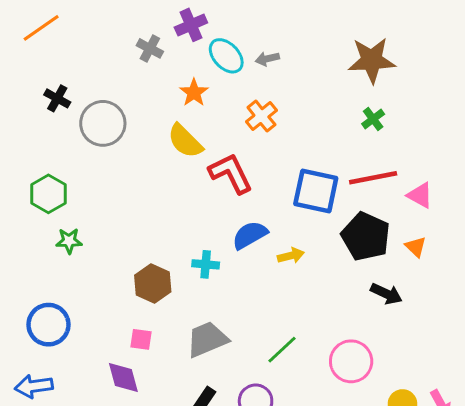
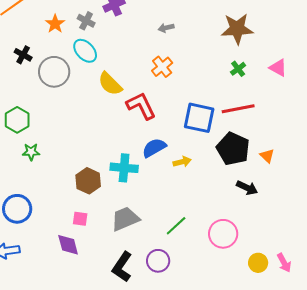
cyan ellipse: (226, 56) -> (85, 51), moved
orange star: (194, 93) -> (55, 24), moved
pink triangle: (420, 195) -> (278, 68), moved
cyan cross: (206, 264) -> (124, 168), size x1.5

